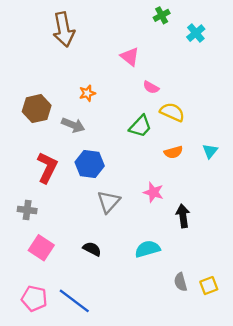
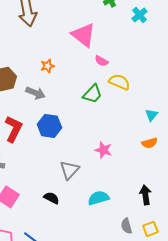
pink triangle: (130, 57) -> (83, 35), size x1.5
orange semicircle: (173, 152) -> (149, 143), moved
gray triangle: (109, 202) -> (69, 170), moved
black arrow: (183, 216) -> (145, 195), moved

